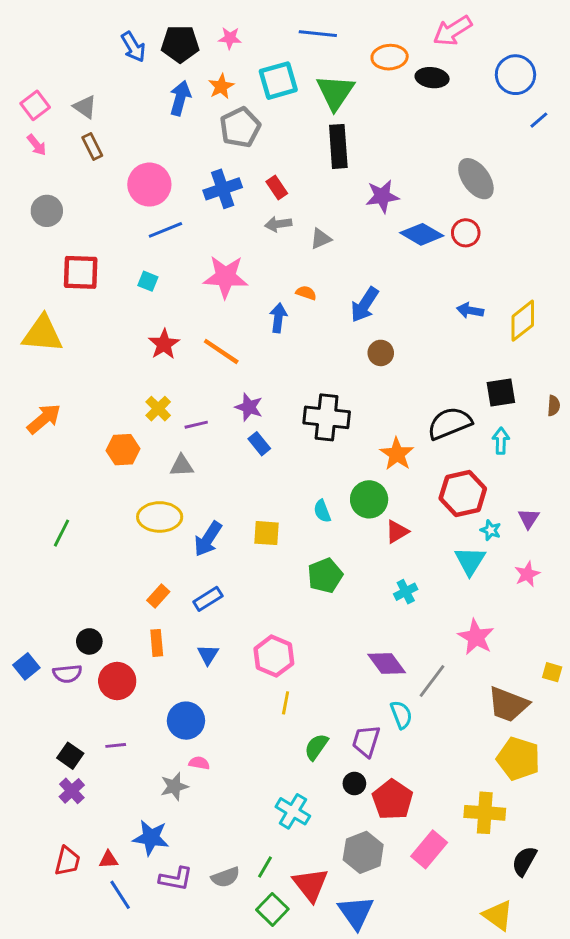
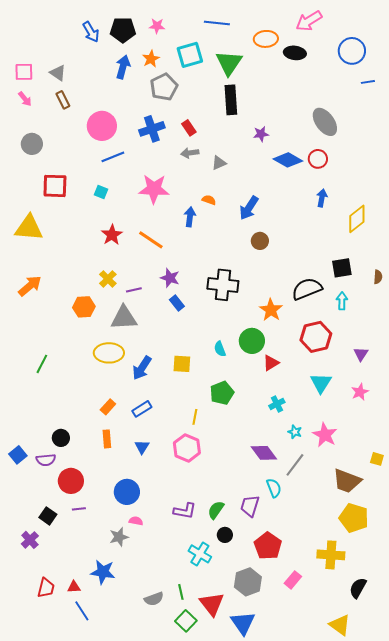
pink square: (35, 105) -> (24, 72), turned 36
blue line: (539, 120) -> (368, 82), turned 32
purple star: (382, 196) -> (261, 134), size x0.7
blue arrow: (470, 310) -> (322, 198), moved, turned 90
gray triangle: (182, 466) -> (124, 318), size x1.6
cyan star: (491, 530) -> (295, 432), moved
red circle: (117, 681) -> (71, 481), moved
yellow line: (286, 703) -> (195, 417), moved
black circle: (354, 784) -> (225, 535), moved
purple cross: (72, 791) -> (30, 540), moved
pink rectangle: (429, 849) -> (293, 580), size x0.7
green line: (265, 867) -> (181, 592), turned -42
purple L-shape: (176, 879) -> (185, 511), moved

